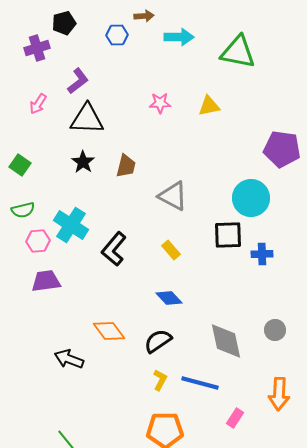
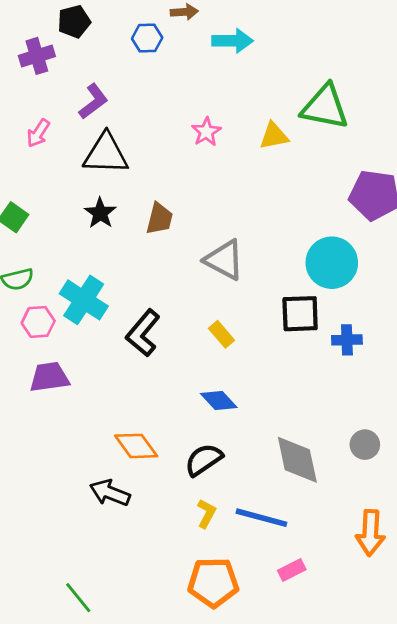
green triangle: (238, 52) -> (325, 107), moved
pink star: (160, 103) -> (206, 132), turned -30
black arrow: (69, 359) -> (110, 493), moved
pink rectangle: (235, 418) -> (292, 570), moved, turned 30

